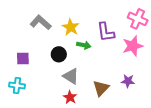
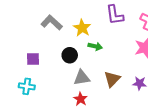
purple L-shape: (106, 32) -> (115, 15), moved
gray triangle: (71, 76) -> (82, 78), turned -42
brown triangle: (101, 88) -> (112, 79), moved

